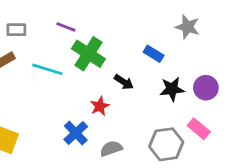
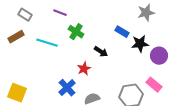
gray star: (187, 27) -> (146, 13), turned -30
gray rectangle: (16, 30) -> (25, 15), turned 32
green cross: (88, 54) -> (76, 32), size x0.7
black star: (172, 89) -> (140, 44), moved

